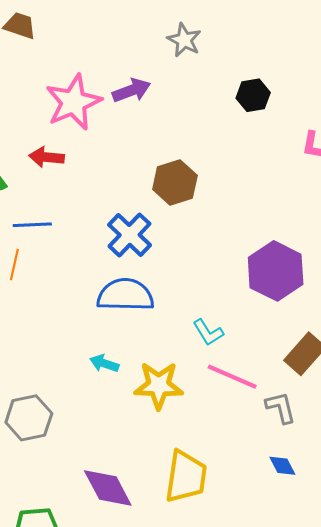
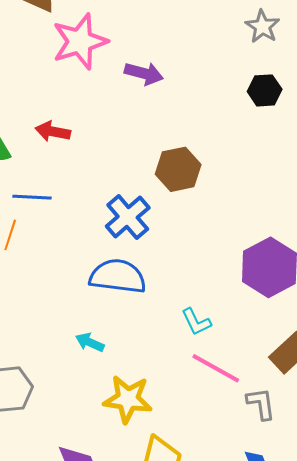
gray star: (184, 40) -> (262, 26), moved
purple arrow: (131, 90) -> (144, 73), turned 30
pink star: (73, 102) -> (80, 42), moved
yellow star: (159, 385) -> (128, 399), moved

